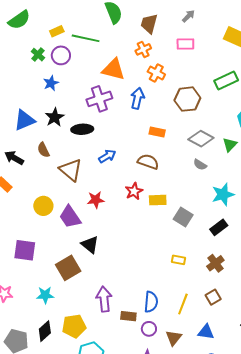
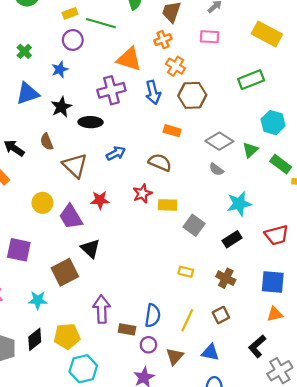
green cross: (38, 55) -> (24, 51), moved
blue arrow: (137, 98) -> (153, 92), turned 150
brown hexagon: (187, 99) -> (192, 95), moved
blue triangle: (25, 120) -> (28, 94), moved
brown cross: (215, 263) -> (226, 278), turned -30

